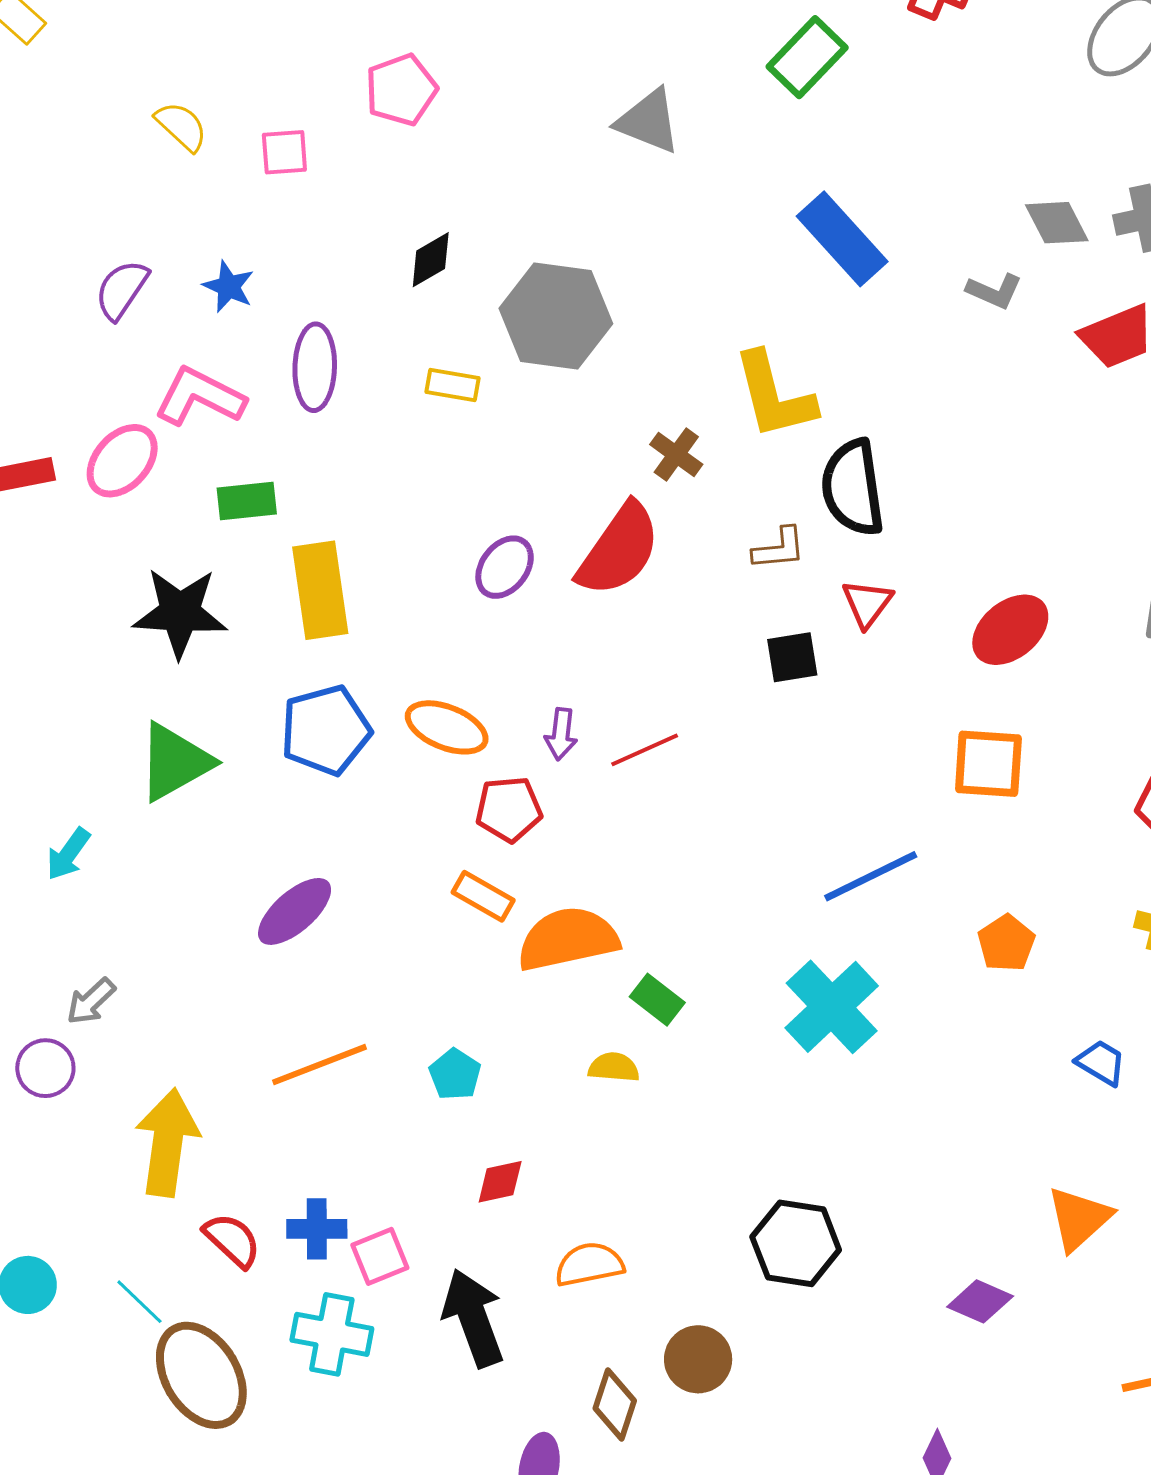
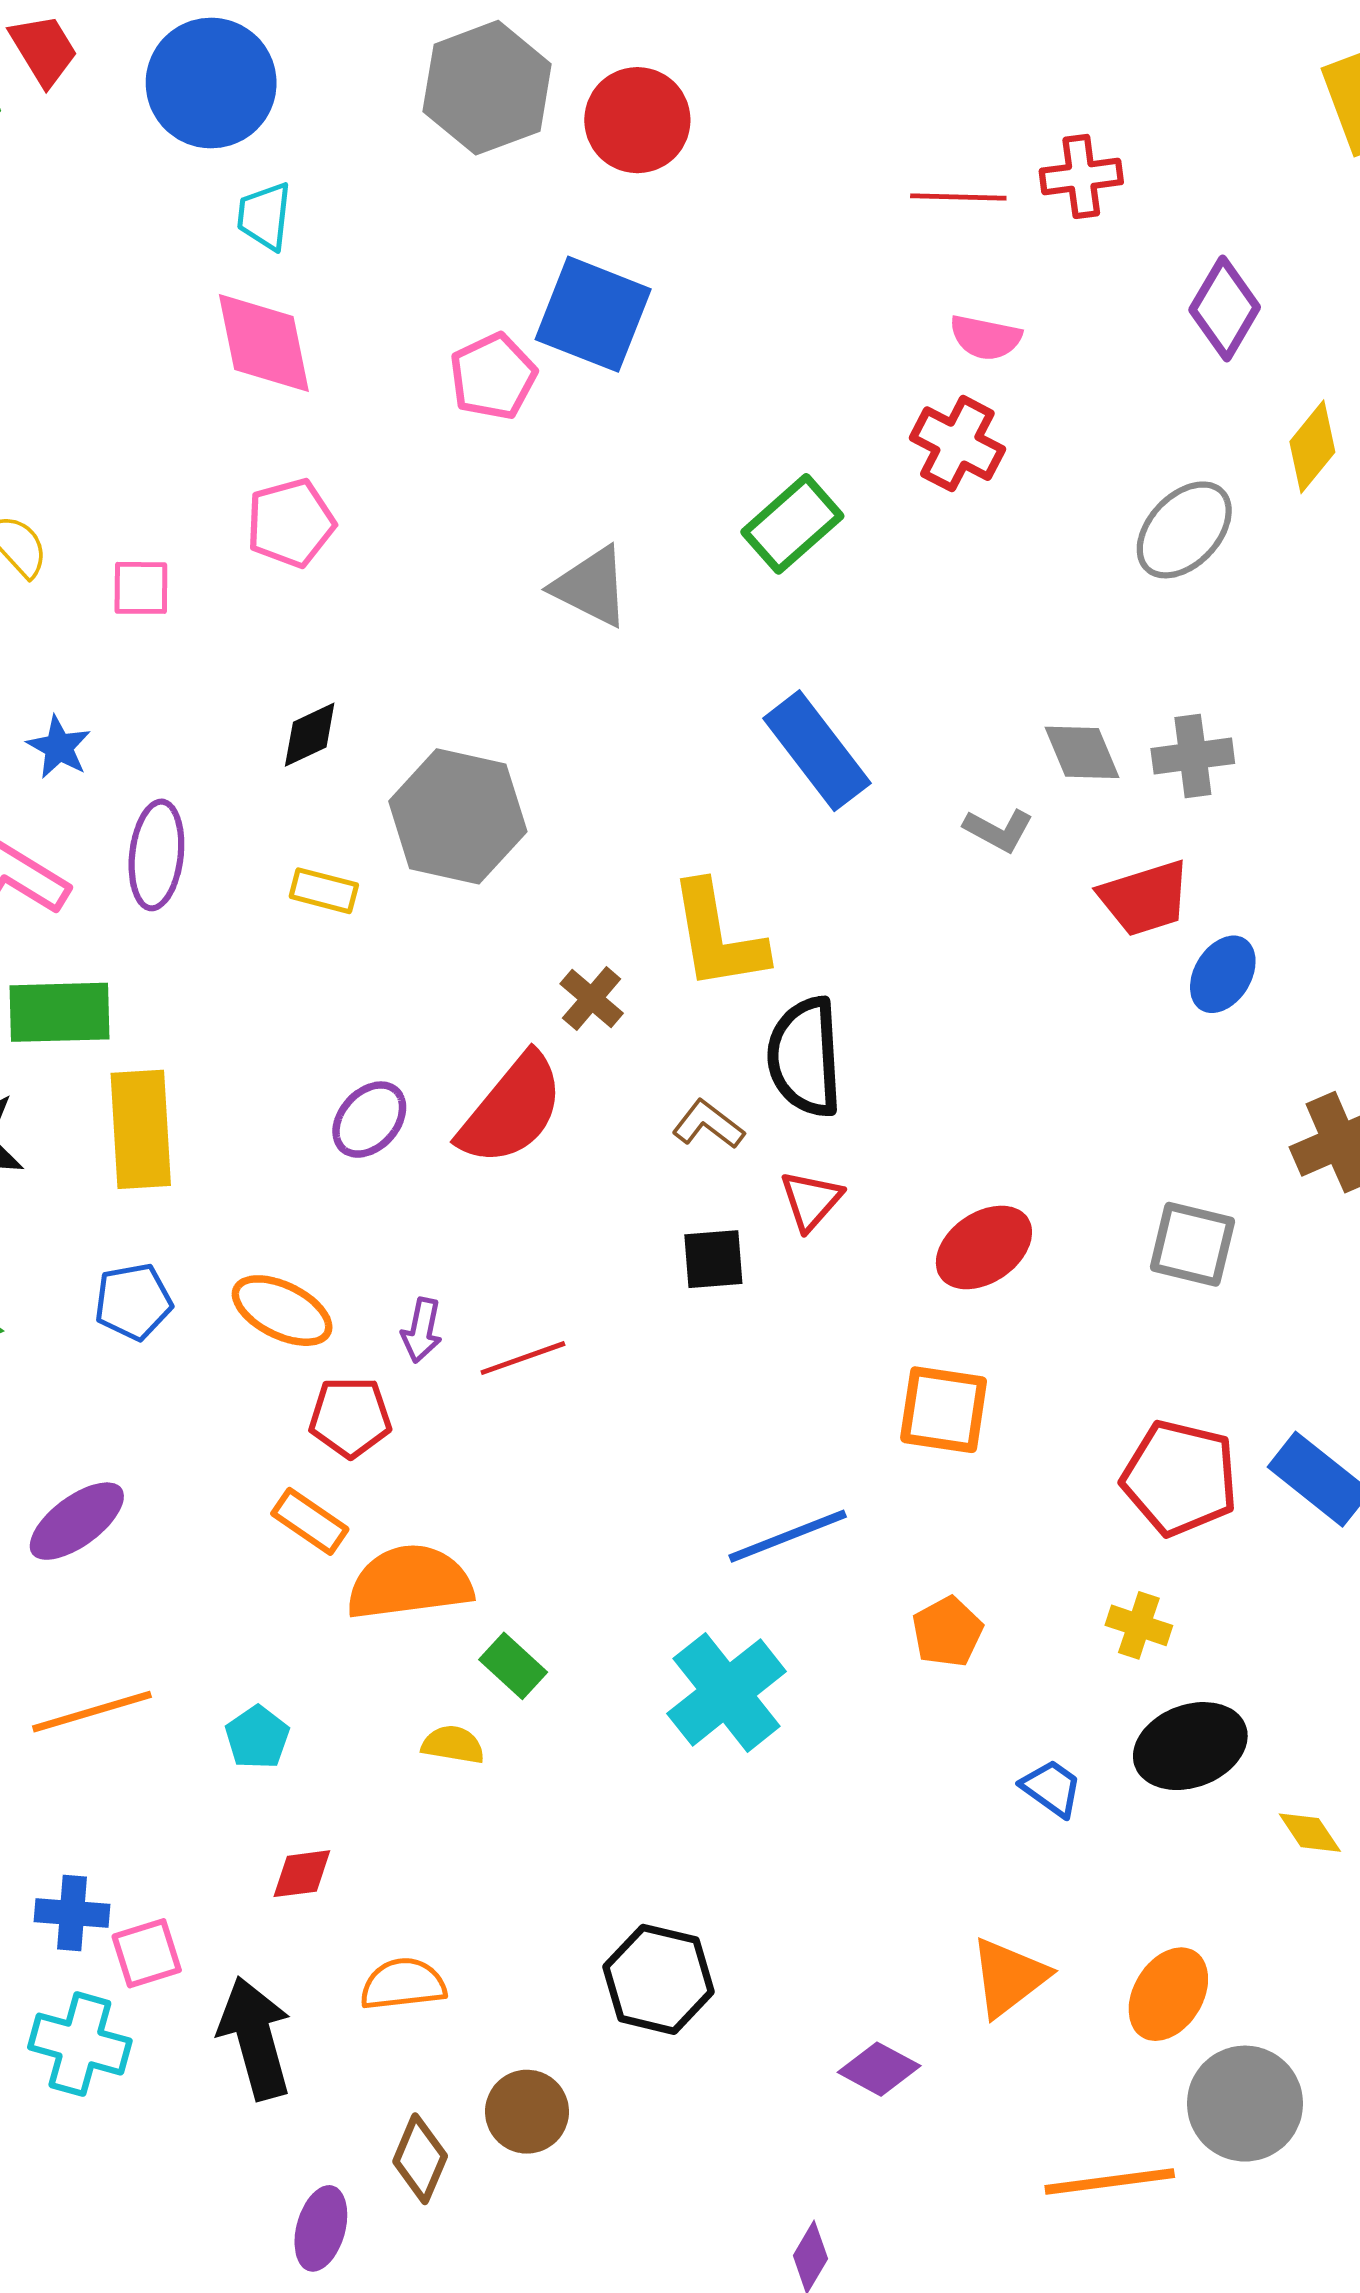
green rectangle: (247, 501) -> (60, 1012), size x1.4
brown L-shape: (779, 549) -> (708, 1124), turned -142
blue pentagon: (326, 730) -> (133, 1302), size x0.7

